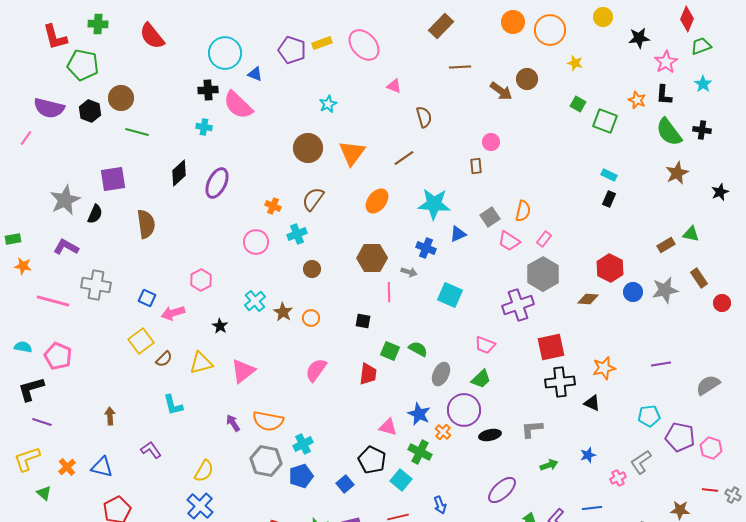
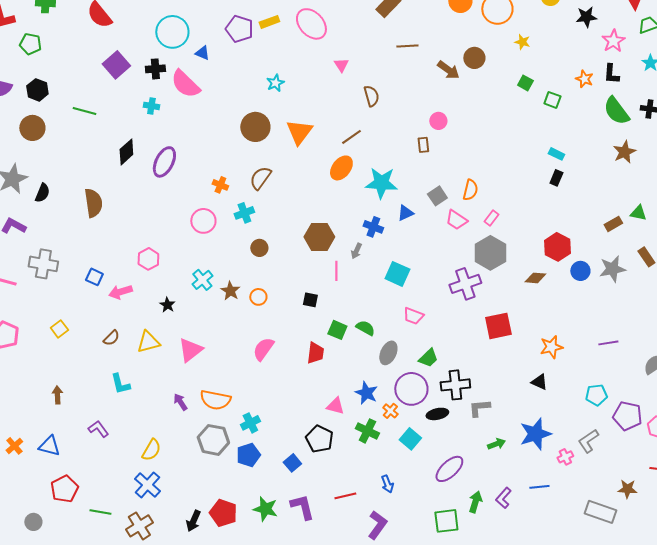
green pentagon: (83, 65) -> (30, 44), size x0.7
pink triangle: (394, 86) -> (341, 65), turned 35
brown circle: (121, 98) -> (32, 128), moved
green square: (605, 121) -> (552, 100), size x0.7
purple square: (113, 179) -> (116, 65), moved, turned -32
orange ellipse: (377, 201) -> (341, 168), moved
gray arrow: (409, 272) -> (356, 251), turned 98
yellow square: (141, 341) -> (59, 329), moved, size x0.7
pink trapezoid: (485, 345) -> (413, 316), moved
black cross: (560, 382) -> (455, 385), moved
blue star: (588, 455) -> (535, 434), size x2.0
cyan square: (401, 480) -> (410, 439), moved

